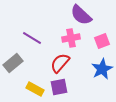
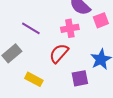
pink square: (102, 41) -> (101, 20), moved
purple square: (59, 87) -> (80, 78), moved

